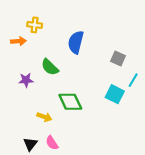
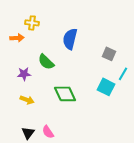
yellow arrow: (44, 117) -> (27, 100), moved

